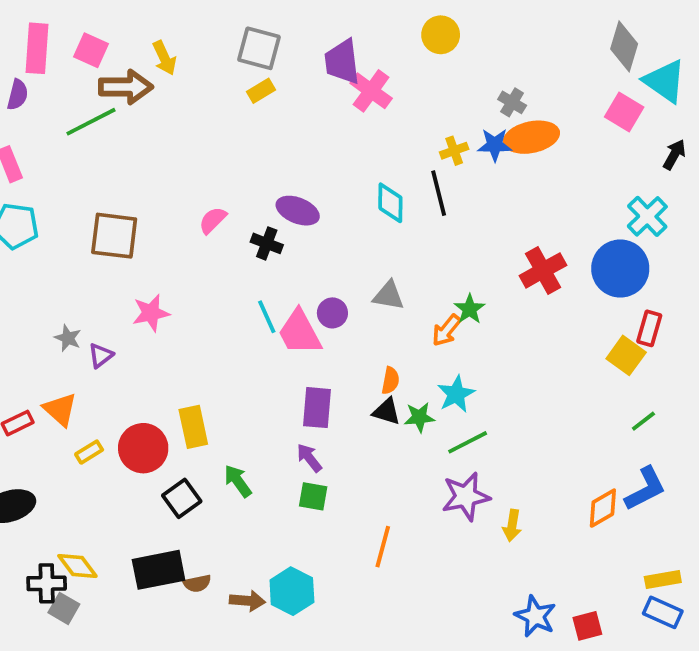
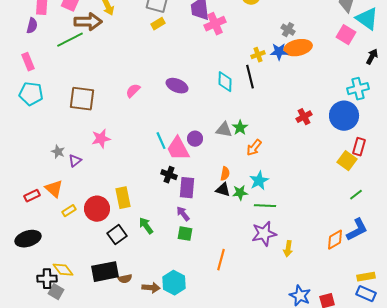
pink cross: (371, 91) -> (215, 24), turned 30
cyan cross: (647, 216) -> (358, 89), turned 30
black cross: (267, 243) -> (169, 175), moved
red cross: (543, 270) -> (304, 117), size x0.7
green star: (470, 309) -> (240, 128), moved
green line: (468, 442) -> (265, 206), turned 30

